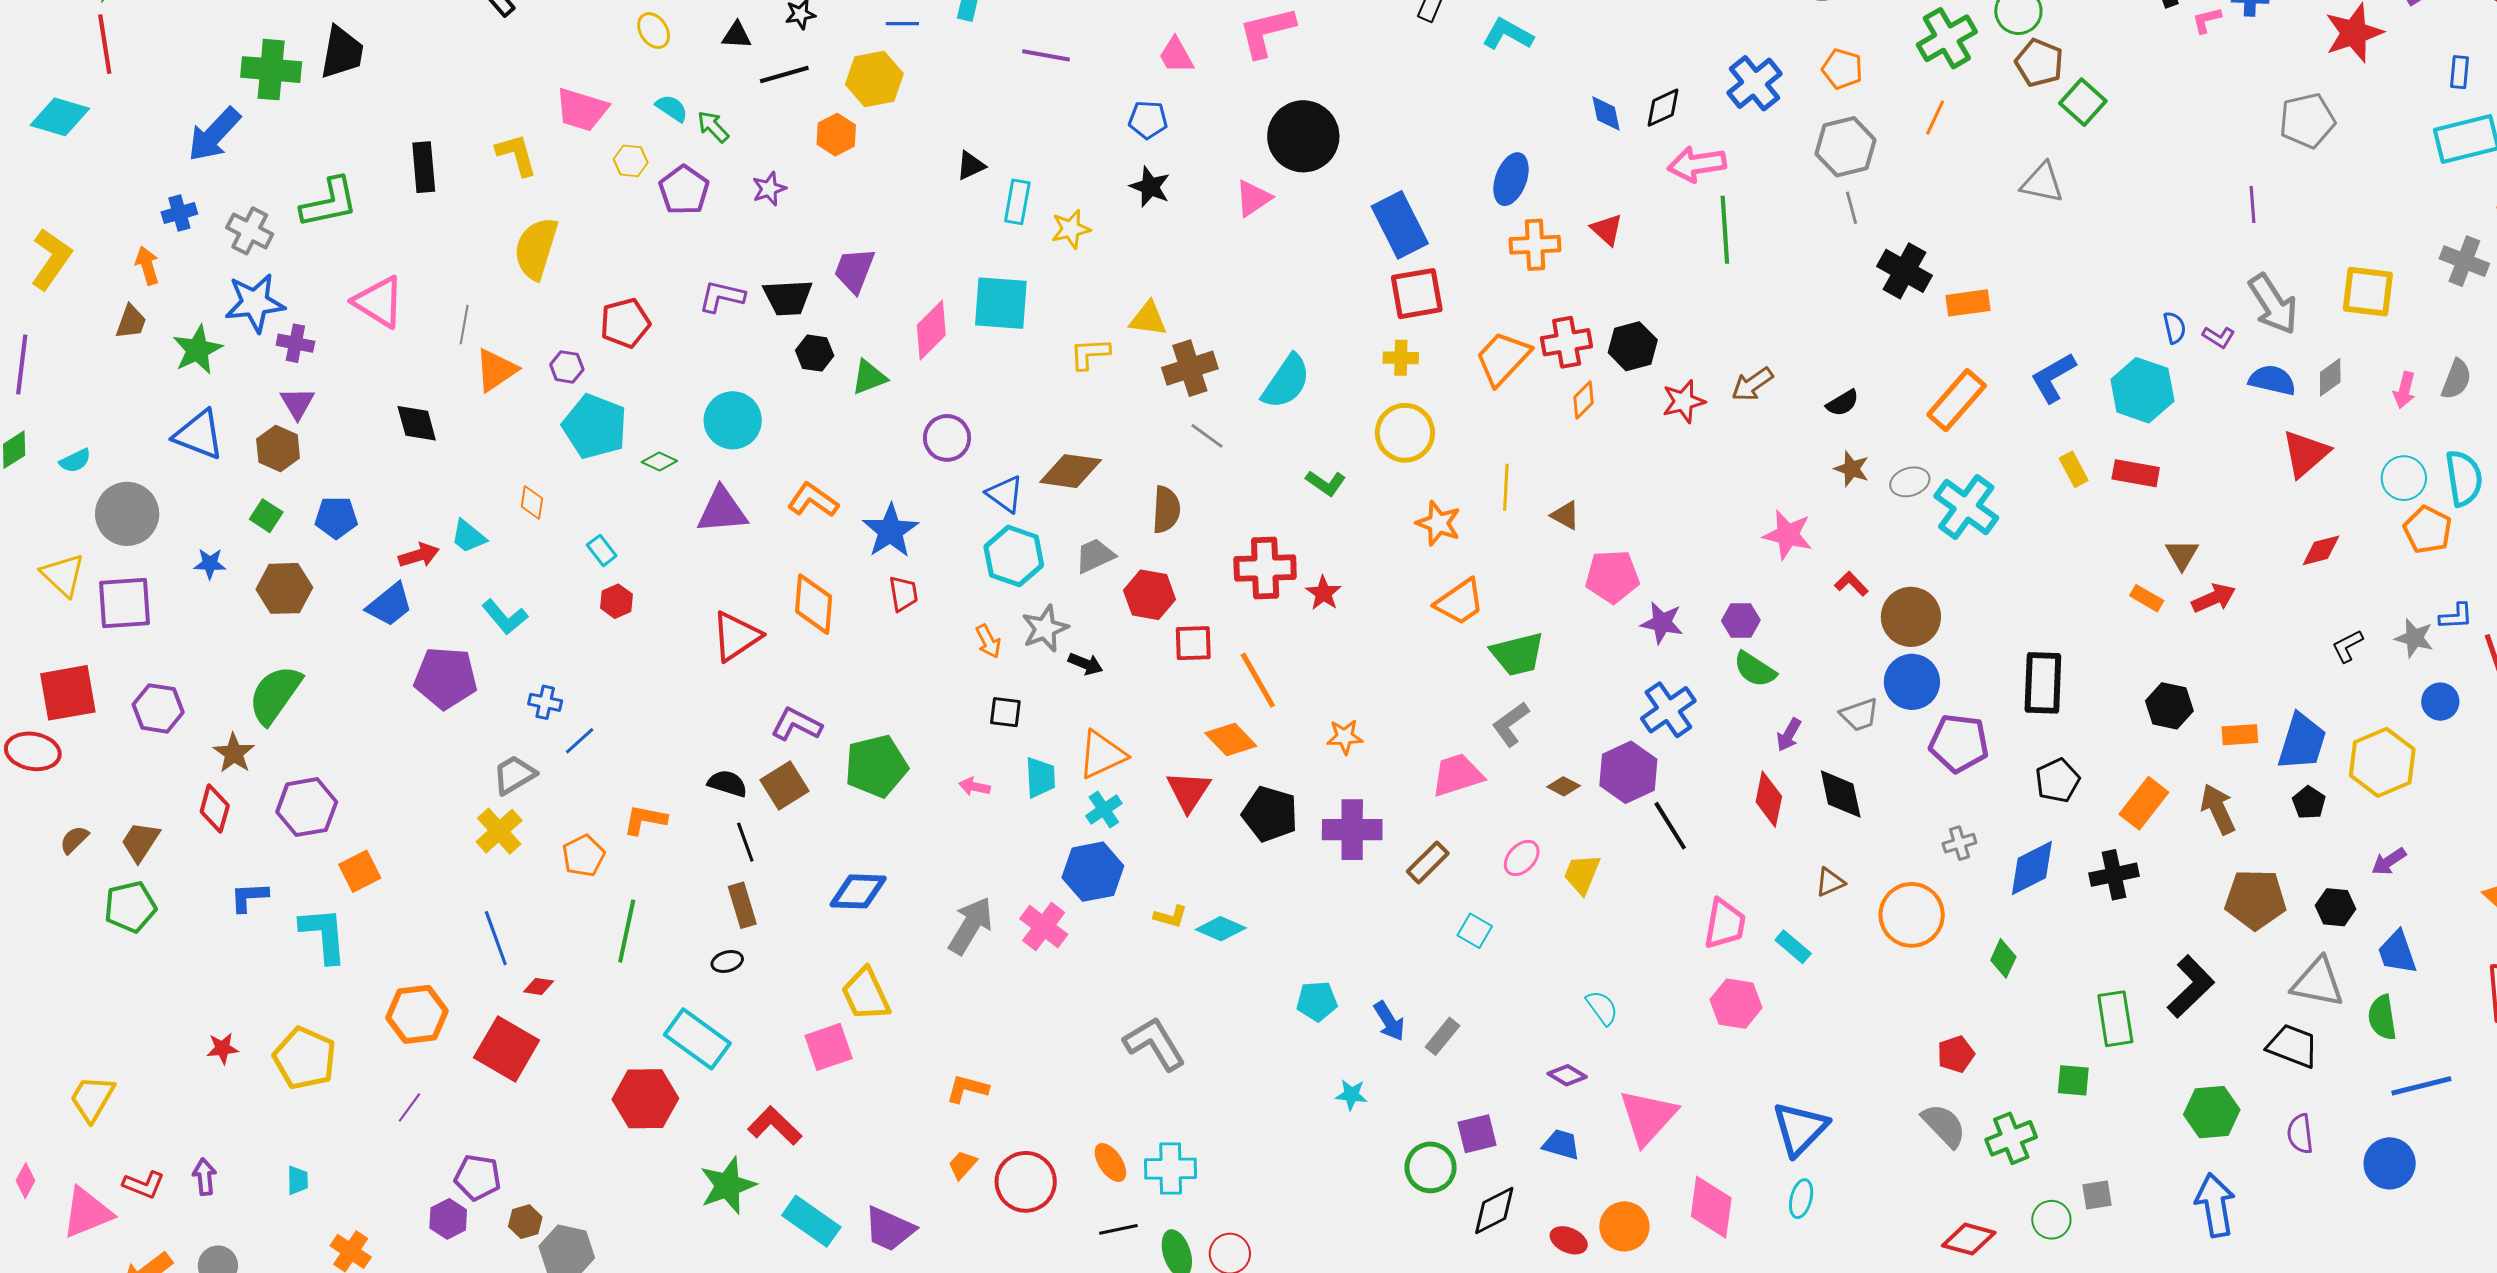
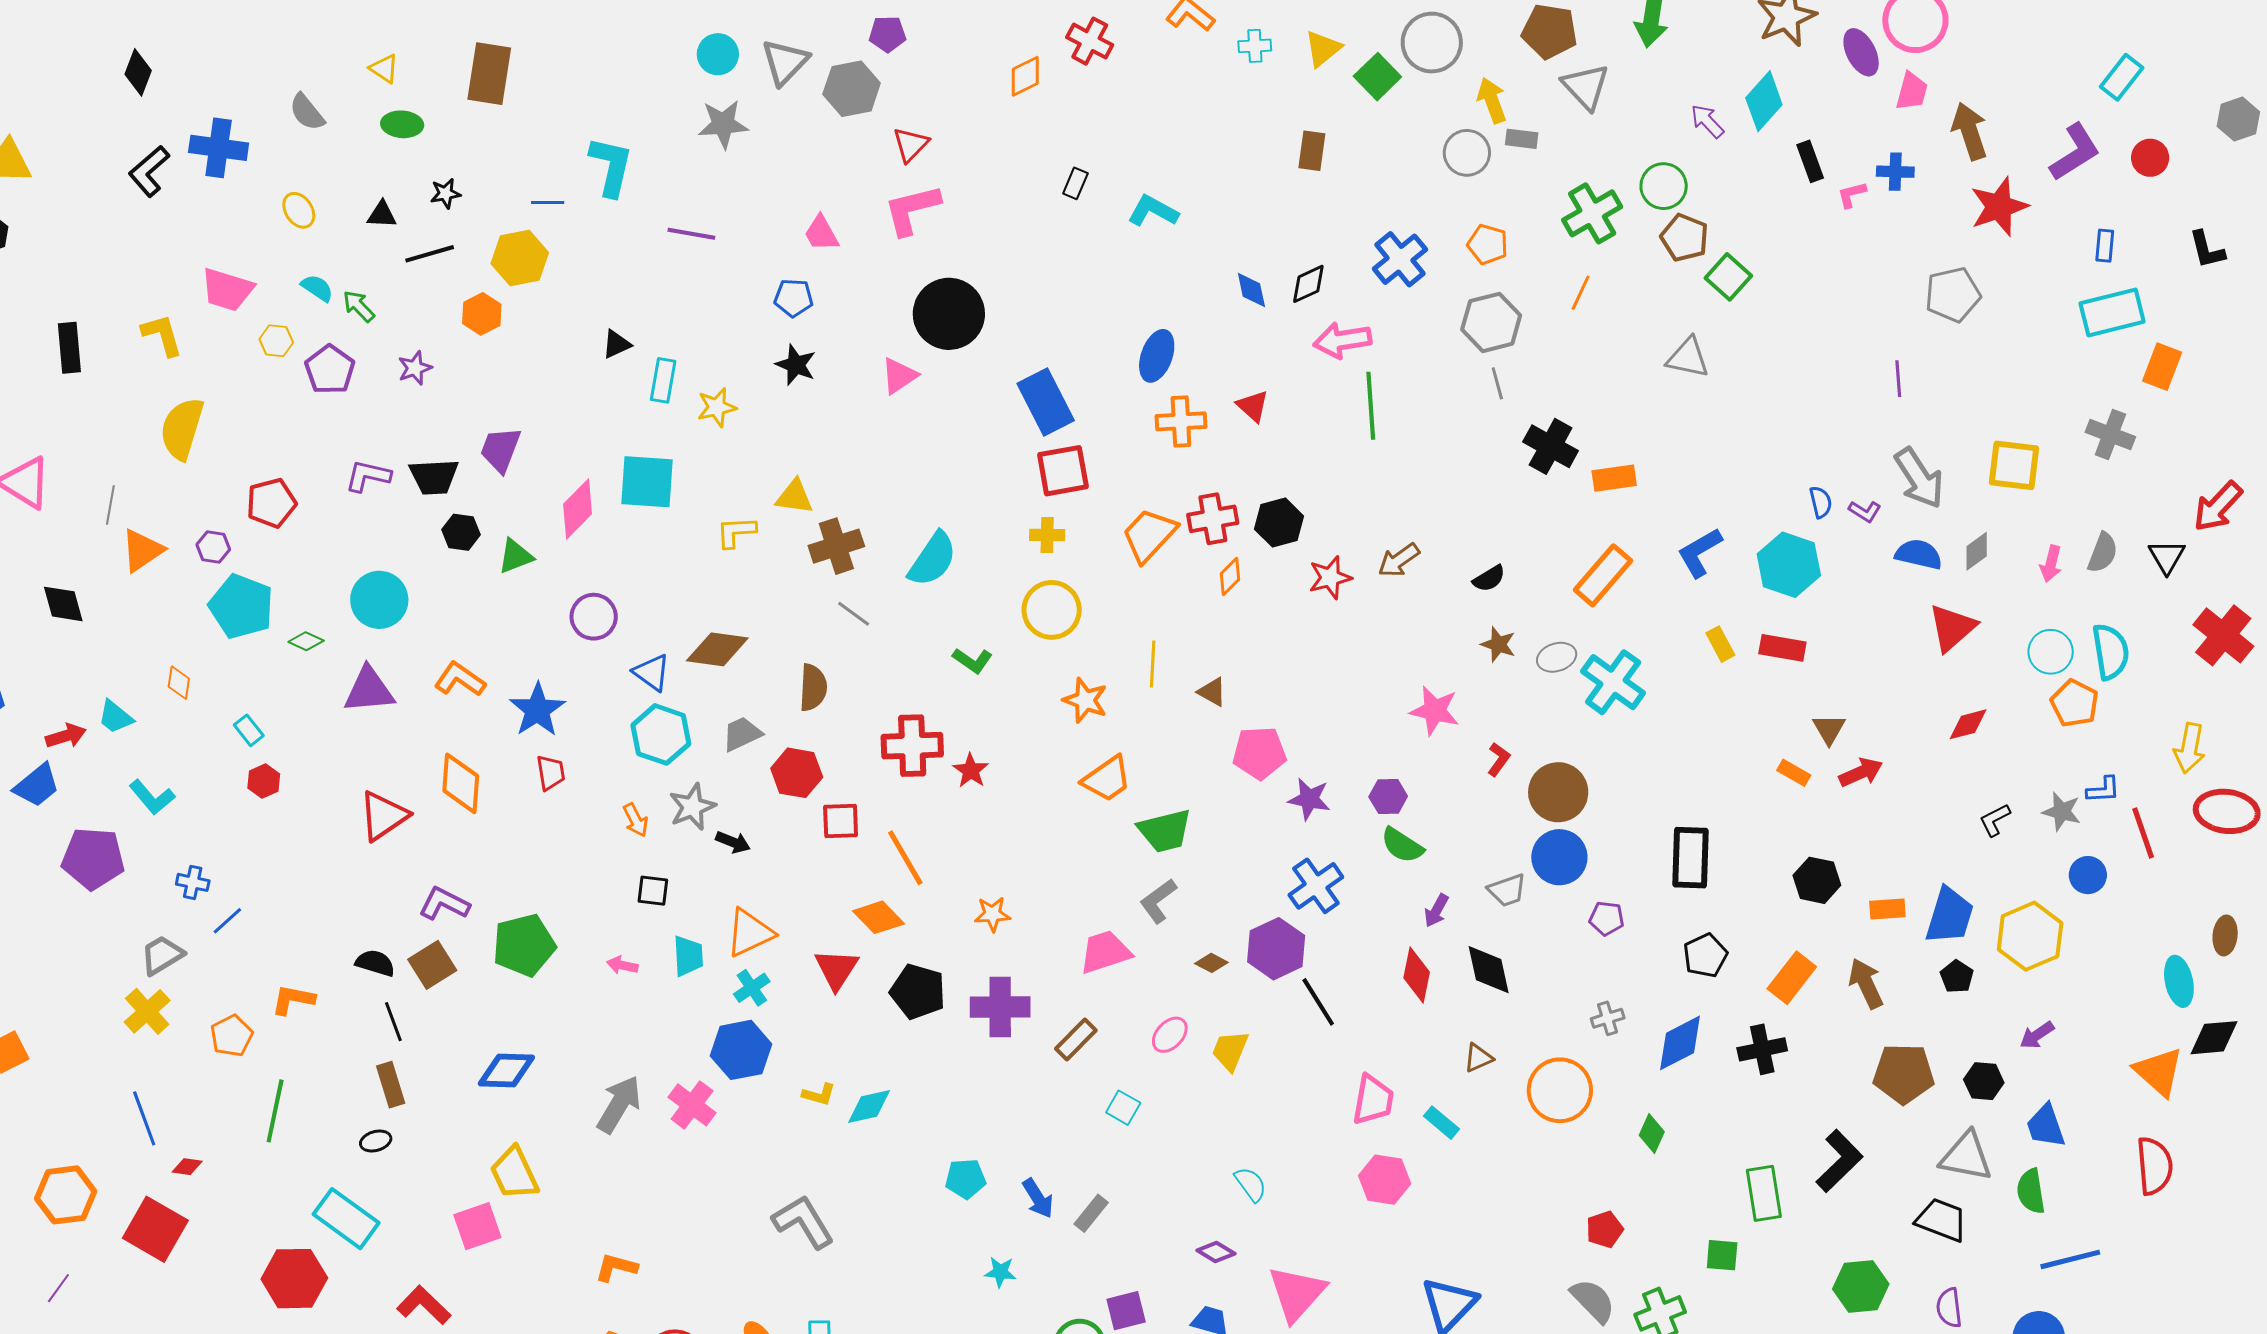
red L-shape: (1851, 584) -> (1499, 759), turned 80
purple pentagon: (1959, 743) -> (1607, 918), size x0.6
cyan diamond: (1221, 929) -> (869, 1107), turned -36

